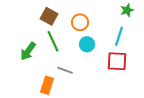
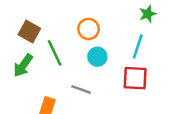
brown square: (49, 16) -> (29, 31), moved
gray line: (65, 70) -> (81, 89), moved

